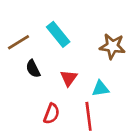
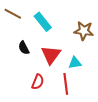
brown line: (19, 42) -> (13, 14), moved, turned 60
red triangle: (69, 78) -> (51, 55), size x1.5

